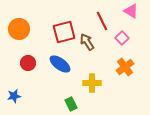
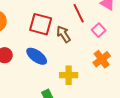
red square: (64, 32) -> (41, 24), turned 30

